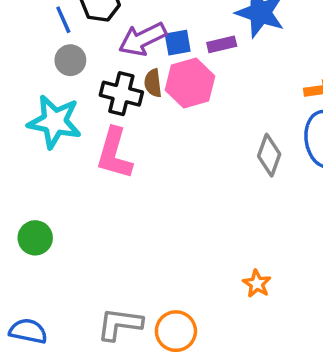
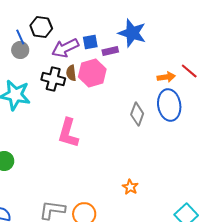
blue square: (178, 43) -> (90, 42), moved
gray circle: (70, 60) -> (20, 50), moved
pink L-shape: (114, 153) -> (68, 133), moved

